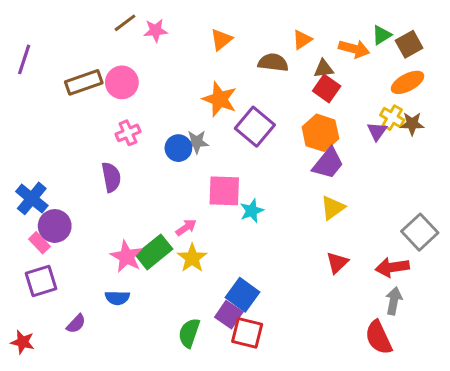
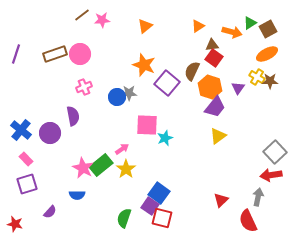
purple line: (24, 59) -> (16, 54), moved
brown semicircle: (273, 63) -> (192, 71), moved, turned -72
purple triangle: (377, 131) -> (238, 88), moved
purple circle: (55, 226) -> (50, 133), moved
red triangle: (337, 263) -> (221, 200), moved
red arrow: (392, 267) -> (271, 175), moved

